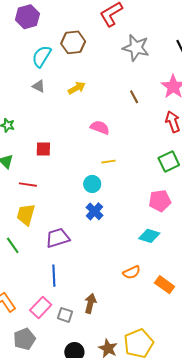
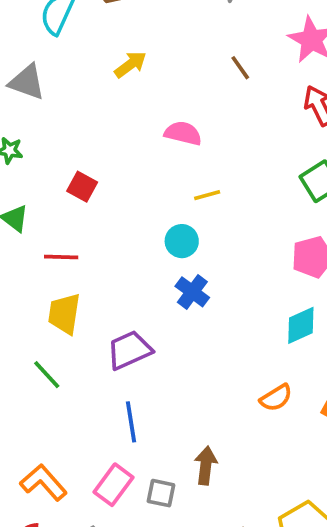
gray triangle: (39, 86) -> (27, 82), moved, size x1.5
red square: (43, 149) -> (82, 187), turned 35
cyan diamond: (149, 236) -> (301, 325), turned -35

